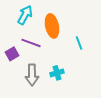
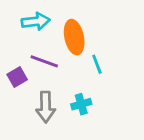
cyan arrow: (25, 15) -> (36, 21), turned 54
cyan line: (79, 43) -> (97, 64), moved

